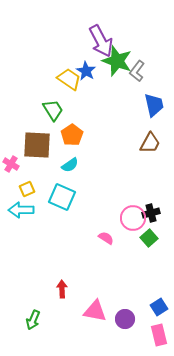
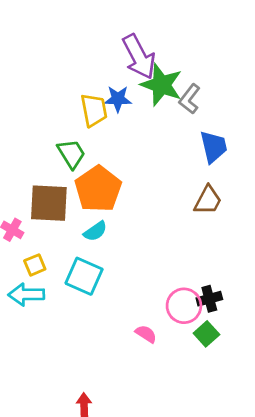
blue star: (86, 71) -> (118, 99), turned -30
yellow trapezoid: (69, 79) -> (94, 110), turned 45
orange pentagon: (72, 135) -> (98, 189), size x1.5

